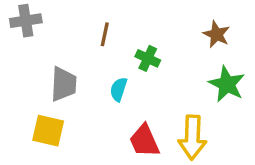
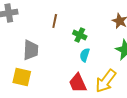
cyan semicircle: (119, 89) -> (85, 55), moved
yellow arrow: (192, 137) -> (106, 81), turned 35

